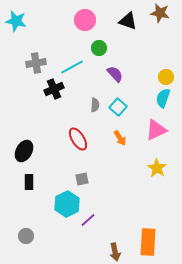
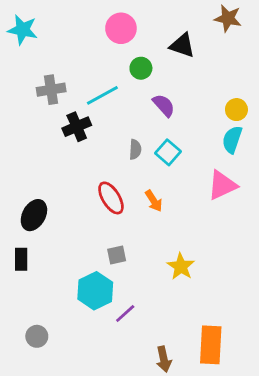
black triangle: (128, 21) -> (182, 45), moved
orange arrow: (120, 138) -> (154, 201), moved
yellow star: (157, 168) -> (181, 266), moved
black rectangle: (29, 182) -> (21, 259), moved

